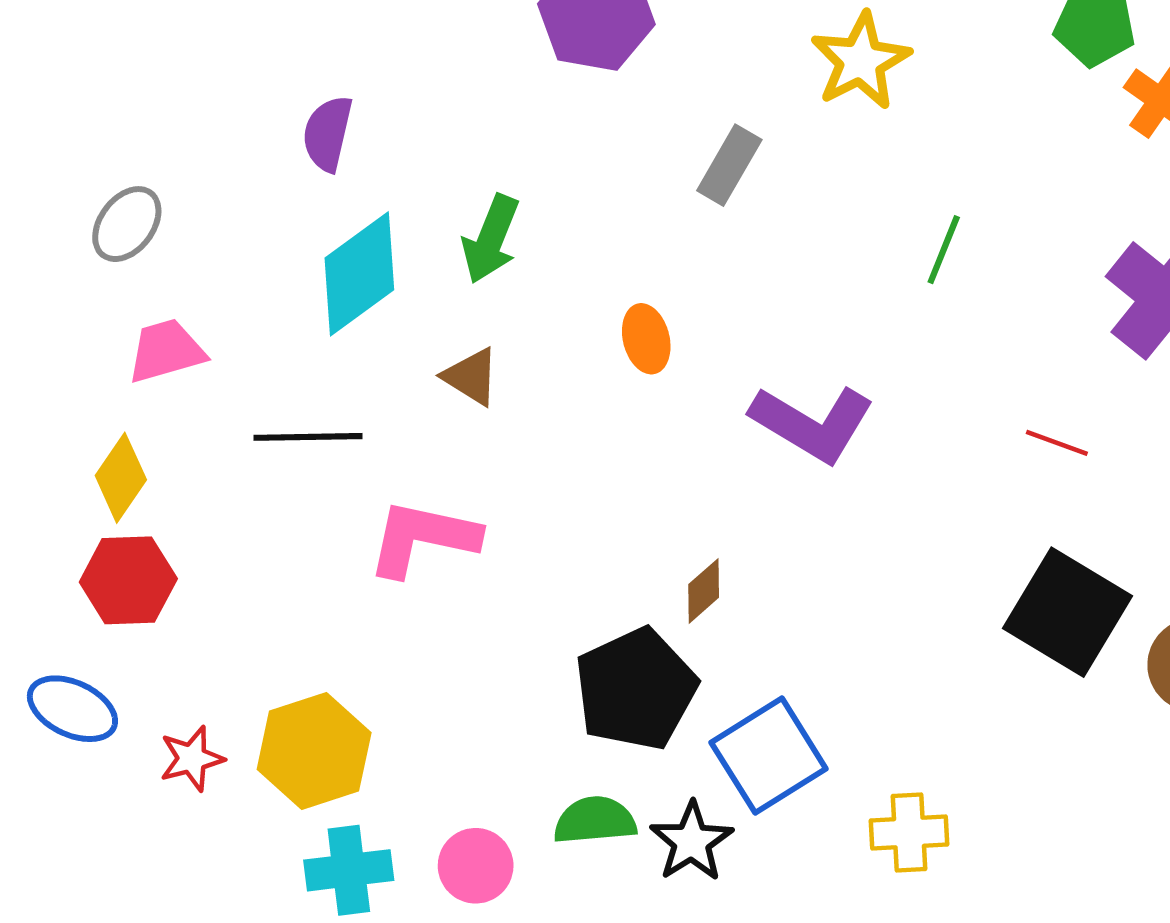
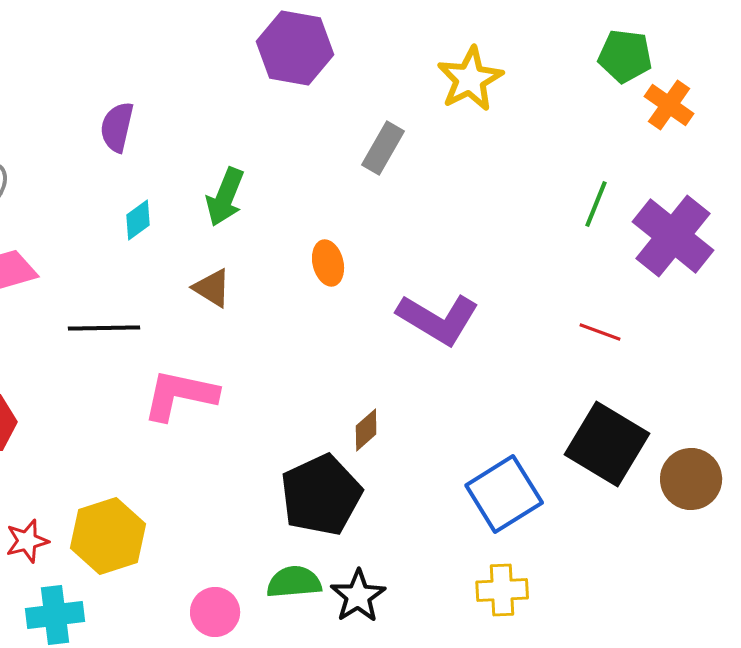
green line: (944, 250) -> (596, 204), moved
cyan diamond: (359, 274) -> (138, 220), size x0.5
blue square: (769, 756) -> (504, 494), moved
cyan cross: (349, 870) -> (55, 615), moved

